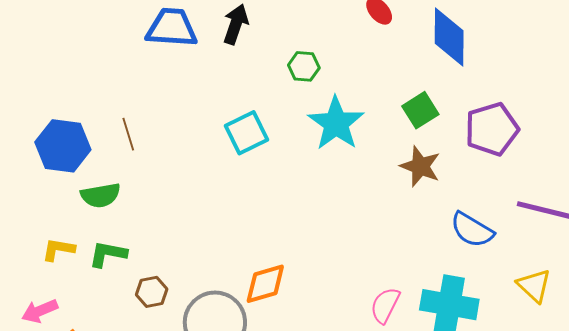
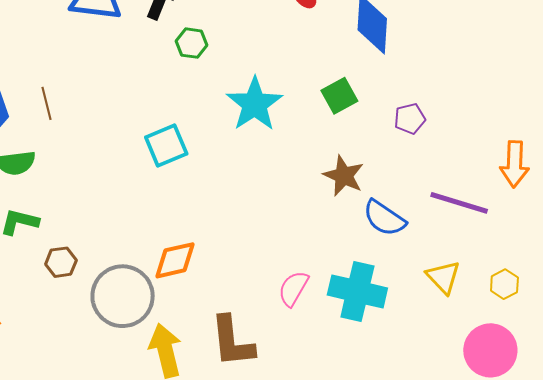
green hexagon: (304, 66) -> (192, 43), moved
purple pentagon: (492, 129) -> (410, 119), size x0.6
cyan square: (246, 133) -> (166, 145), moved
brown star: (420, 166) -> (344, 176), moved

